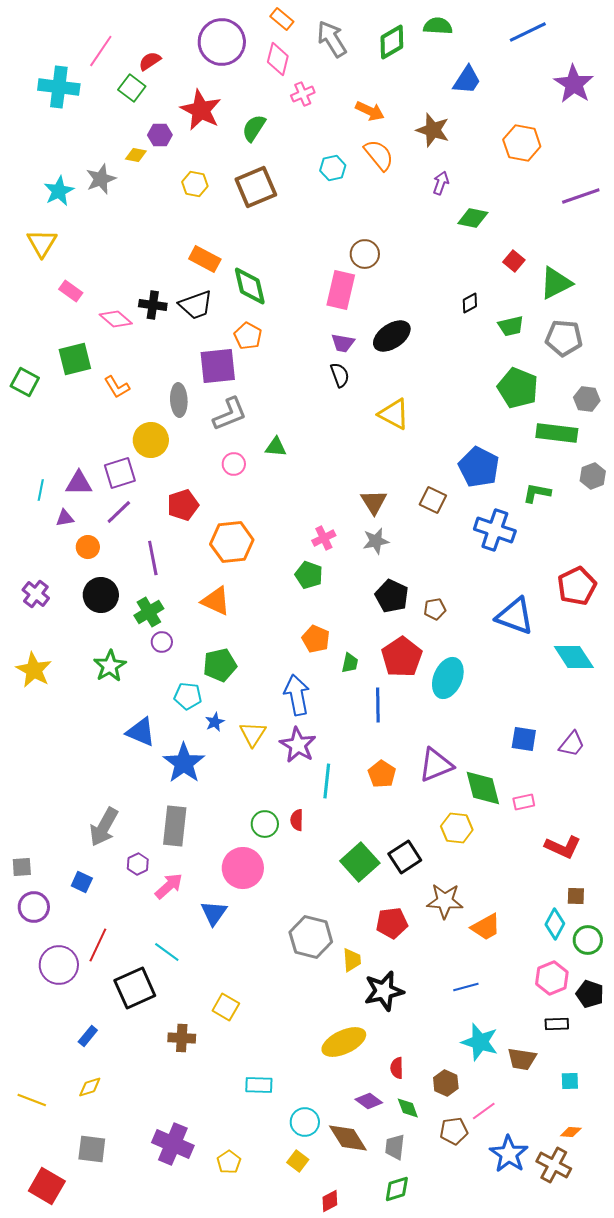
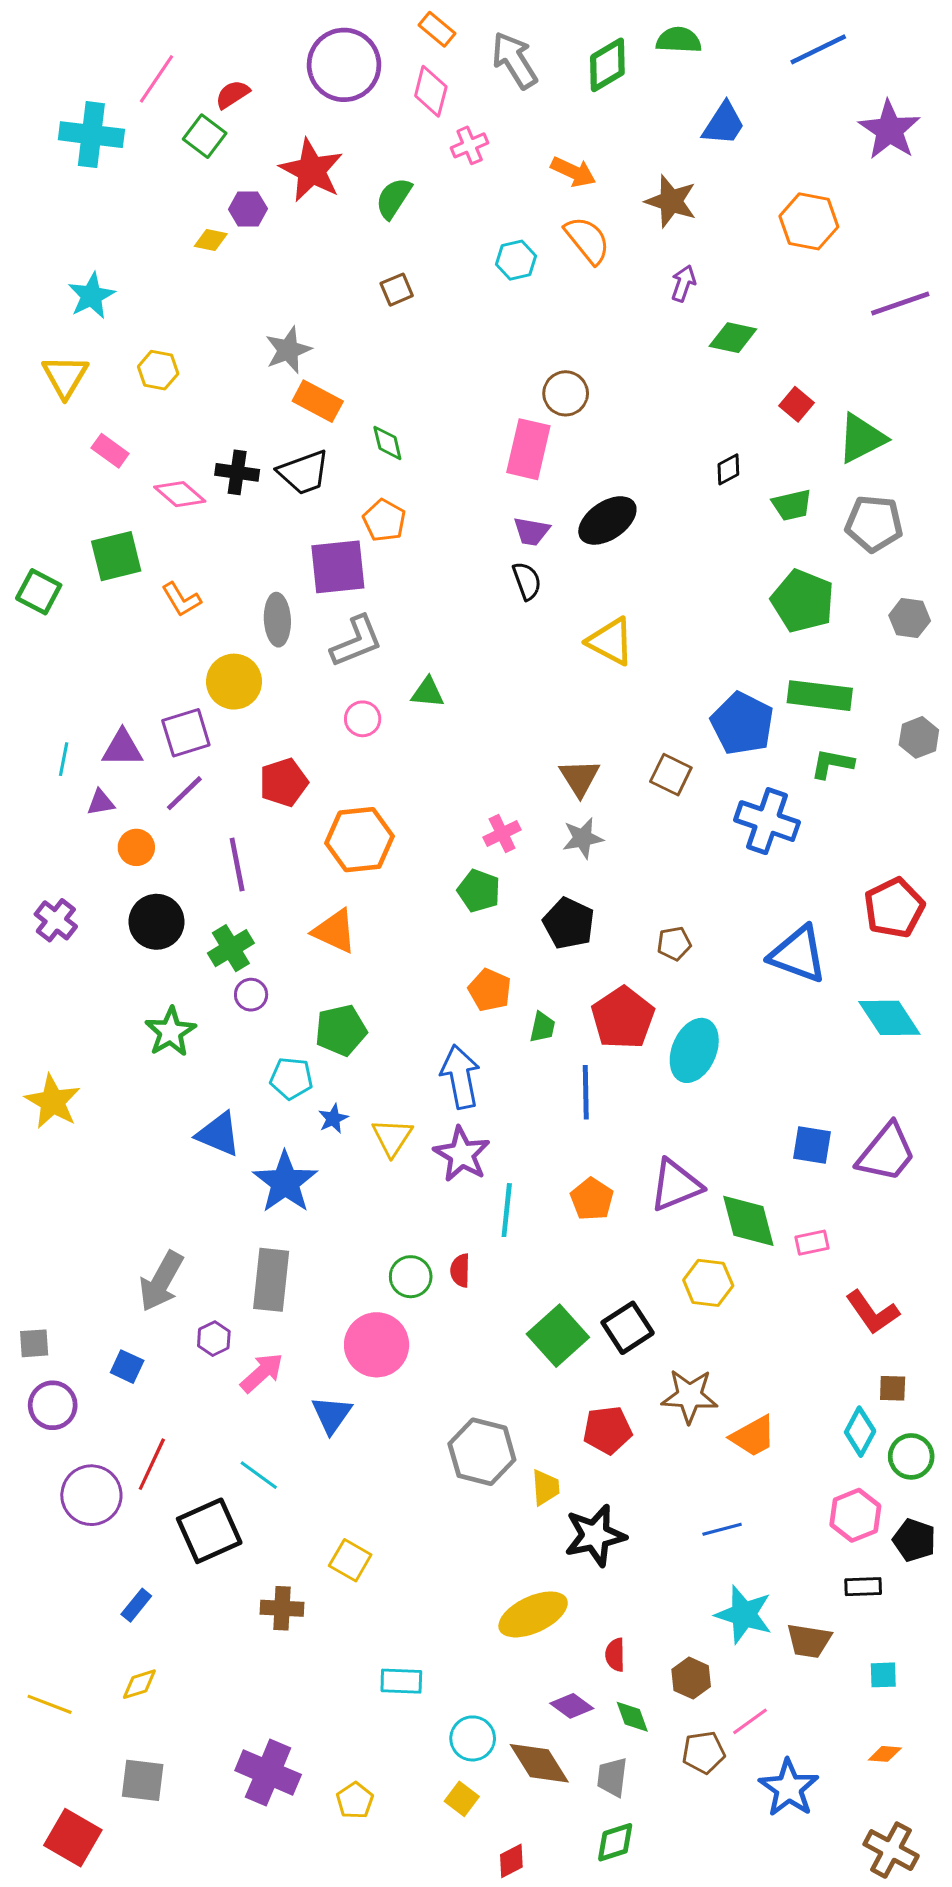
gray star: (101, 179) -> (288, 350), moved
yellow hexagon: (195, 184) -> (158, 370), moved
brown square: (256, 187) -> (397, 290), size x0.5
green diamond: (250, 286) -> (387, 443), size x0.6
green rectangle: (557, 433) -> (820, 696), moved
black pentagon: (392, 596) -> (569, 923), moved
yellow star: (34, 670) -> (53, 1102), moved
purple trapezoid: (572, 744) -> (886, 1153), size x1.5
red L-shape: (563, 847) -> (872, 1312), turned 30
brown cross: (554, 1165) -> (891, 1850), moved

